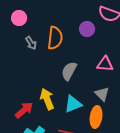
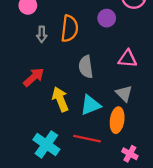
gray arrow: (31, 43) -> (42, 34), turned 32
gray semicircle: (69, 71) -> (86, 67), turned -36
red arrow: (24, 110) -> (34, 77), moved

